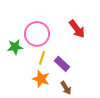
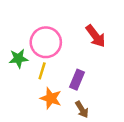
yellow line: (42, 58) -> (42, 71), moved
purple rectangle: (62, 64) -> (77, 80), turned 70

